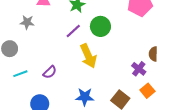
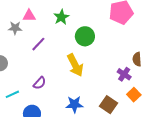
gray star: (27, 22) -> (15, 28), moved
purple line: (73, 31) -> (38, 44), moved
cyan line: (20, 74) -> (12, 94), moved

